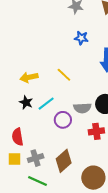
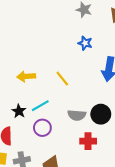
black star: (26, 102) -> (19, 111), moved
purple circle: (63, 120) -> (42, 128), moved

